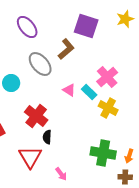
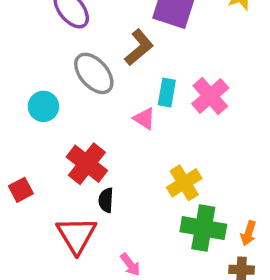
cyan rectangle: (89, 92) -> (167, 92), moved, turned 56
yellow cross: (108, 108) -> (184, 183), moved, turned 30

